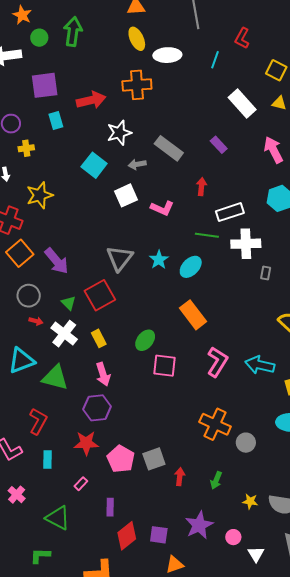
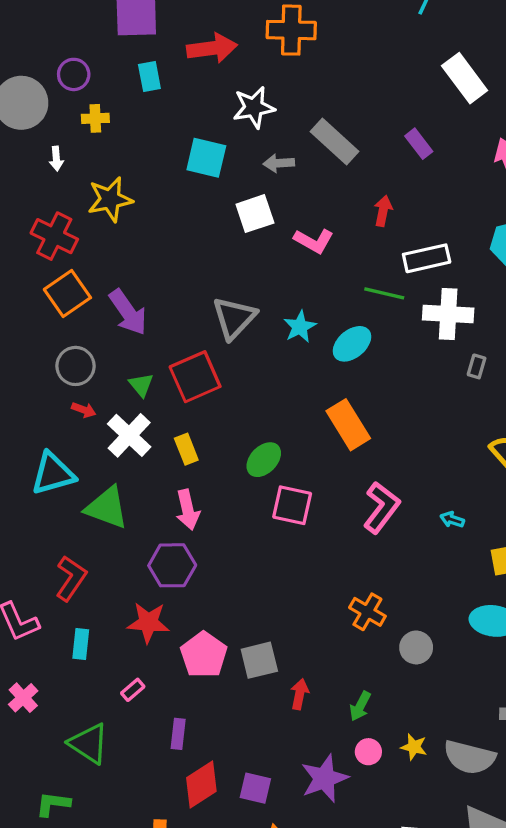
cyan square: (94, 165) -> (206, 158), turned -30
cyan arrow: (260, 365) -> (452, 520), size x0.5
orange cross: (215, 424) -> (367, 612), size x0.7
pink circle: (233, 537) -> (368, 752), moved

